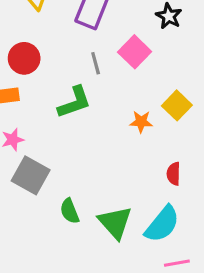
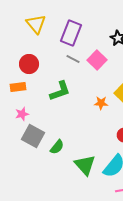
gray line: (96, 63) -> (73, 59), moved, turned -48
green semicircle: (70, 211) -> (57, 147), moved, turned -119

